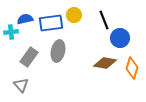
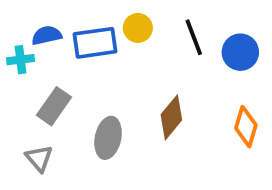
blue circle: (120, 38) -> (240, 52), moved
gray ellipse: (58, 51) -> (108, 138), moved
brown diamond: (105, 63) -> (171, 117), moved, turned -60

